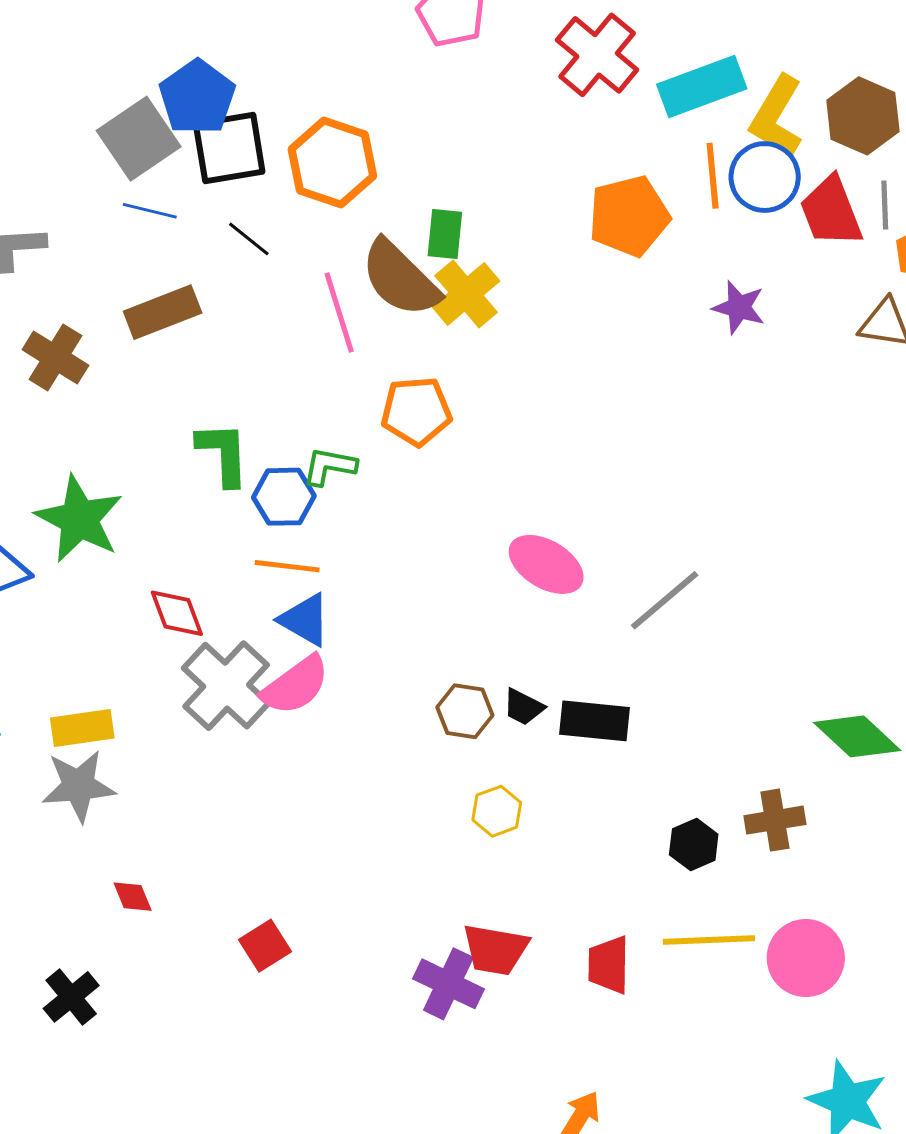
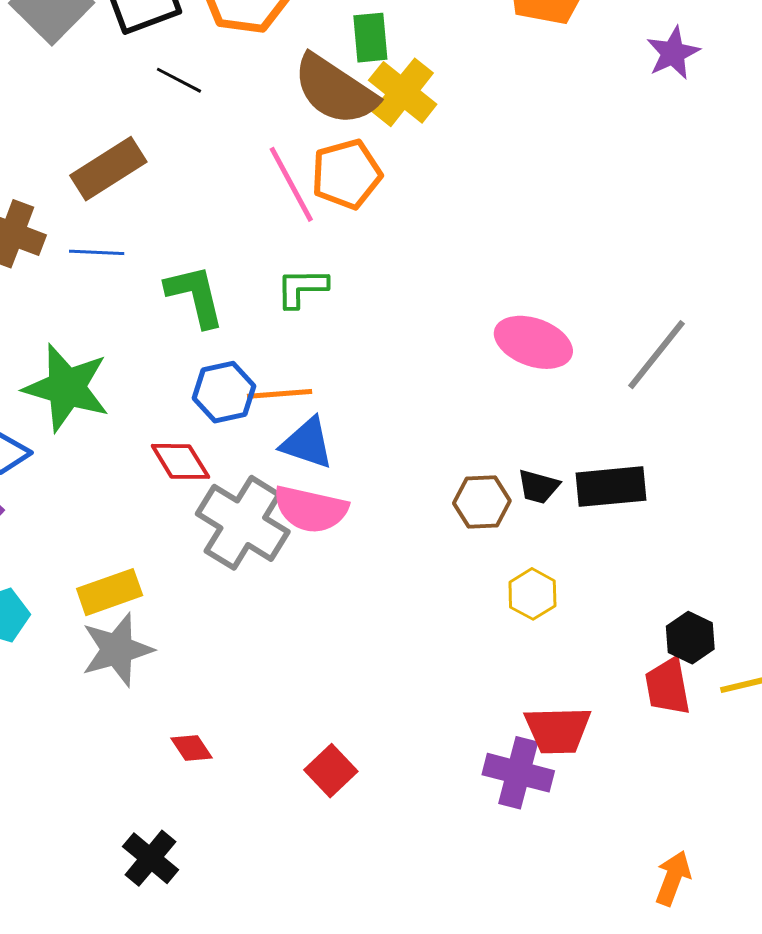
blue line: (150, 211) -> (97, 252), moved
purple star: (739, 307) -> (673, 53), turned -30
pink line: (339, 313) -> (291, 184), moved
orange pentagon: (416, 411) -> (346, 174), moved
blue hexagon: (284, 497) -> (224, 392), moved
pink semicircle: (295, 685) -> (311, 509), turned 60
black hexagon: (694, 844) -> (690, 638), moved
red trapezoid: (609, 965) -> (668, 686), moved

